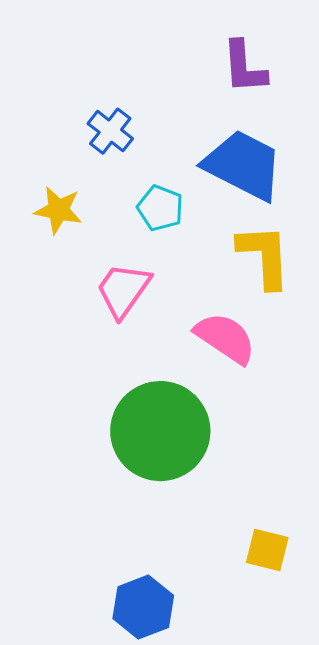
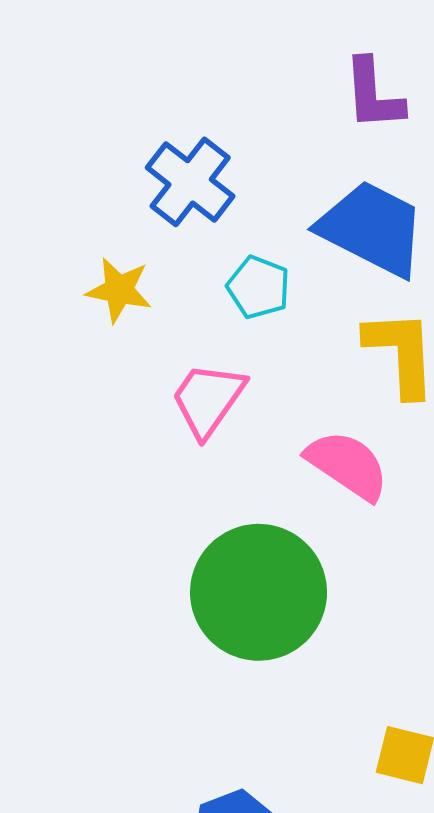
blue cross: (110, 131) -> (190, 182), size x1.4

